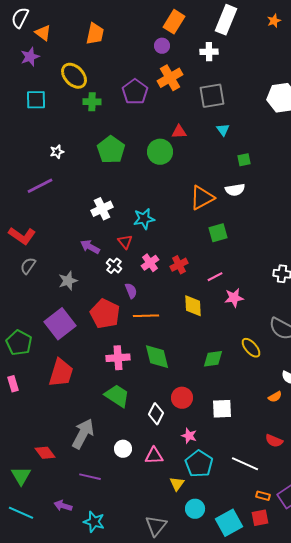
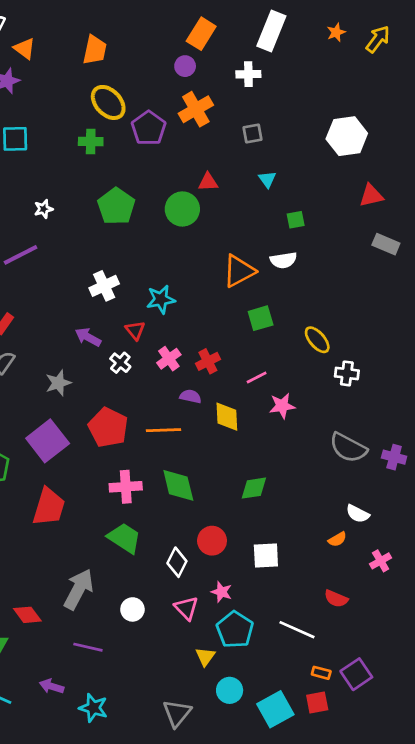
yellow ellipse: (74, 76) -> (108, 102), moved
gray square: (212, 96) -> (252, 133), size x0.6
purple semicircle: (131, 291) -> (190, 396), moved, turned -56
yellow ellipse: (251, 348) -> (317, 340), moved
pink triangle: (154, 456) -> (186, 608), moved, turned 48

